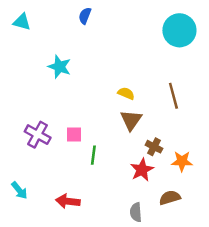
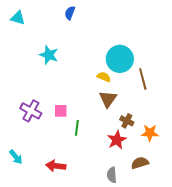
cyan circle: (179, 30) -> (120, 59), moved

